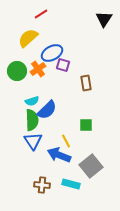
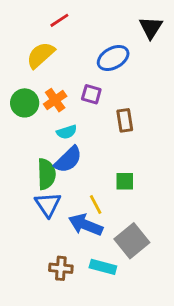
blue ellipse: (52, 53) -> (113, 58), moved
cyan semicircle: (32, 101) -> (67, 132), moved

